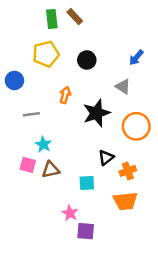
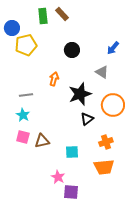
yellow pentagon: (46, 54) -> (26, 45), moved
blue circle: (14, 80) -> (12, 28), moved
cyan star: (43, 144) -> (23, 115), moved
black triangle: (106, 158) -> (87, 119), moved

